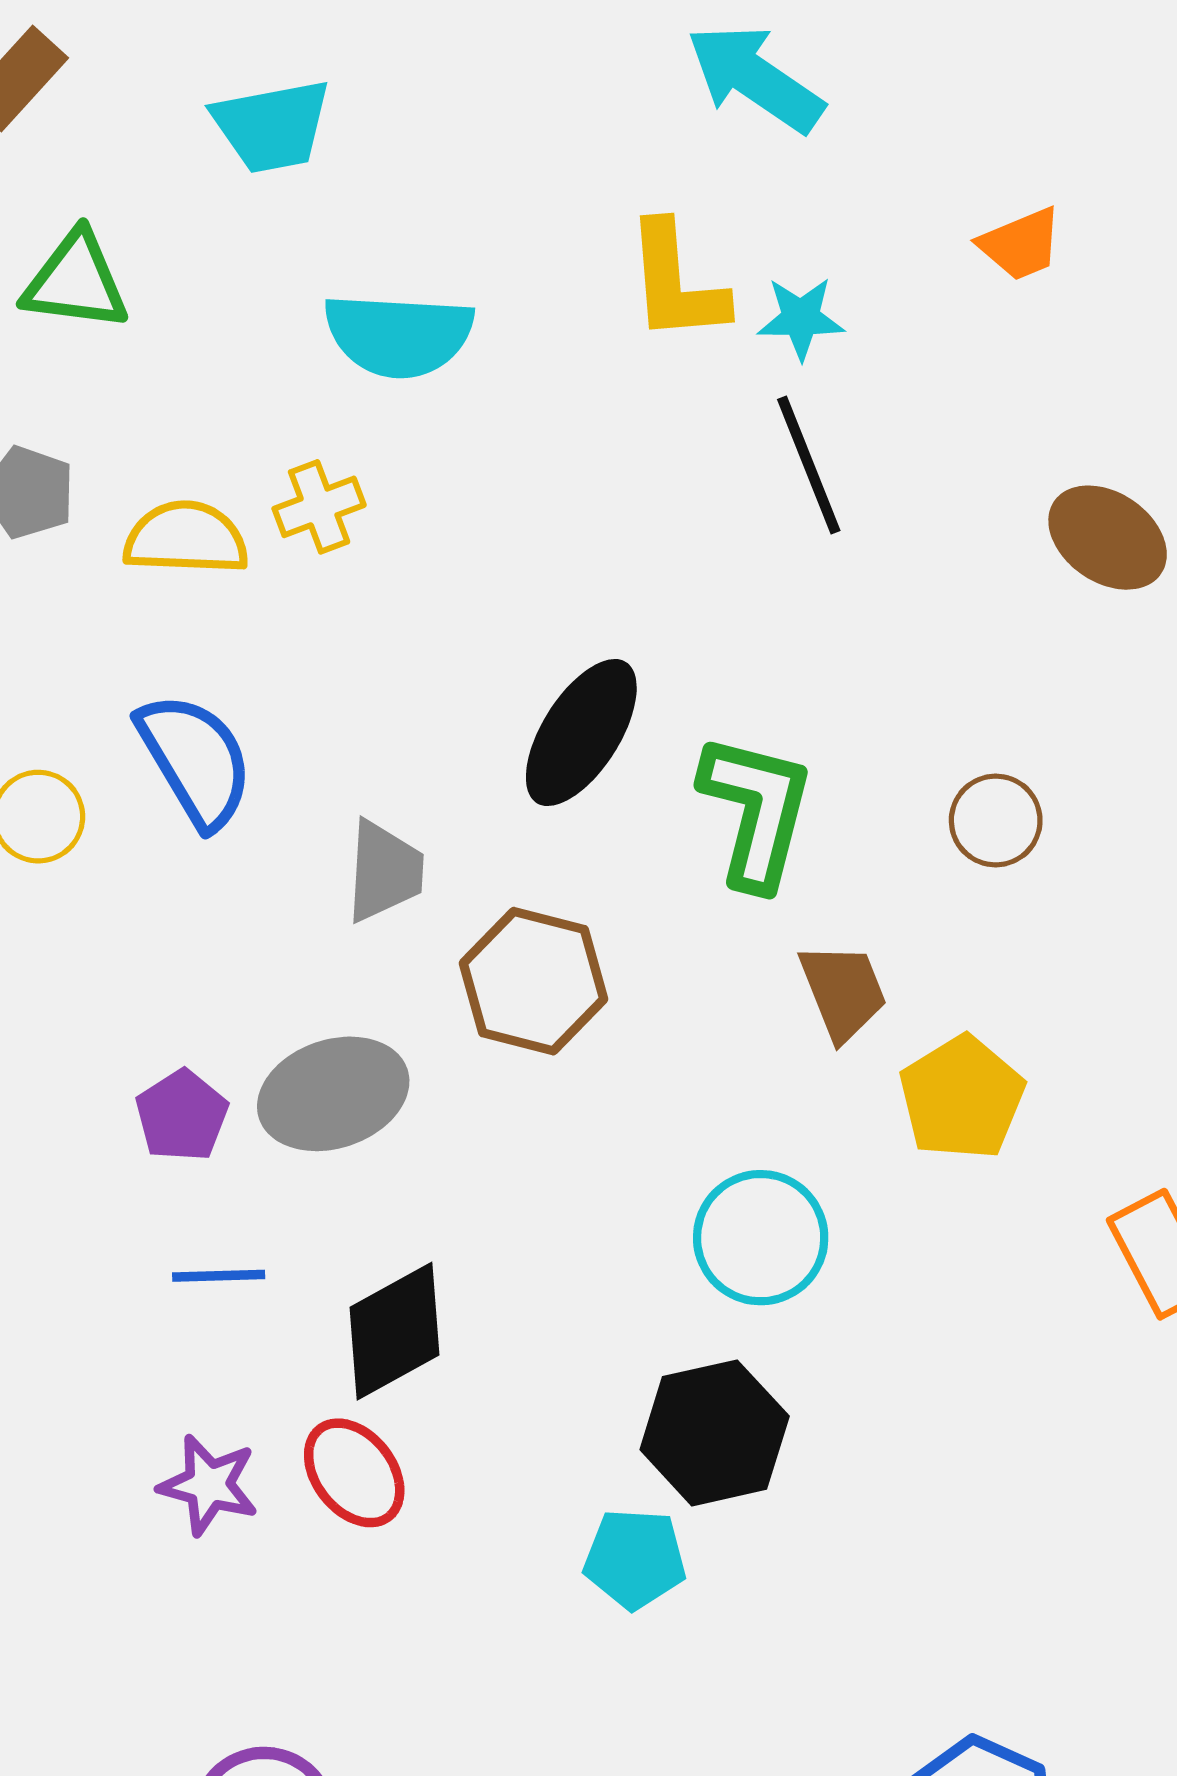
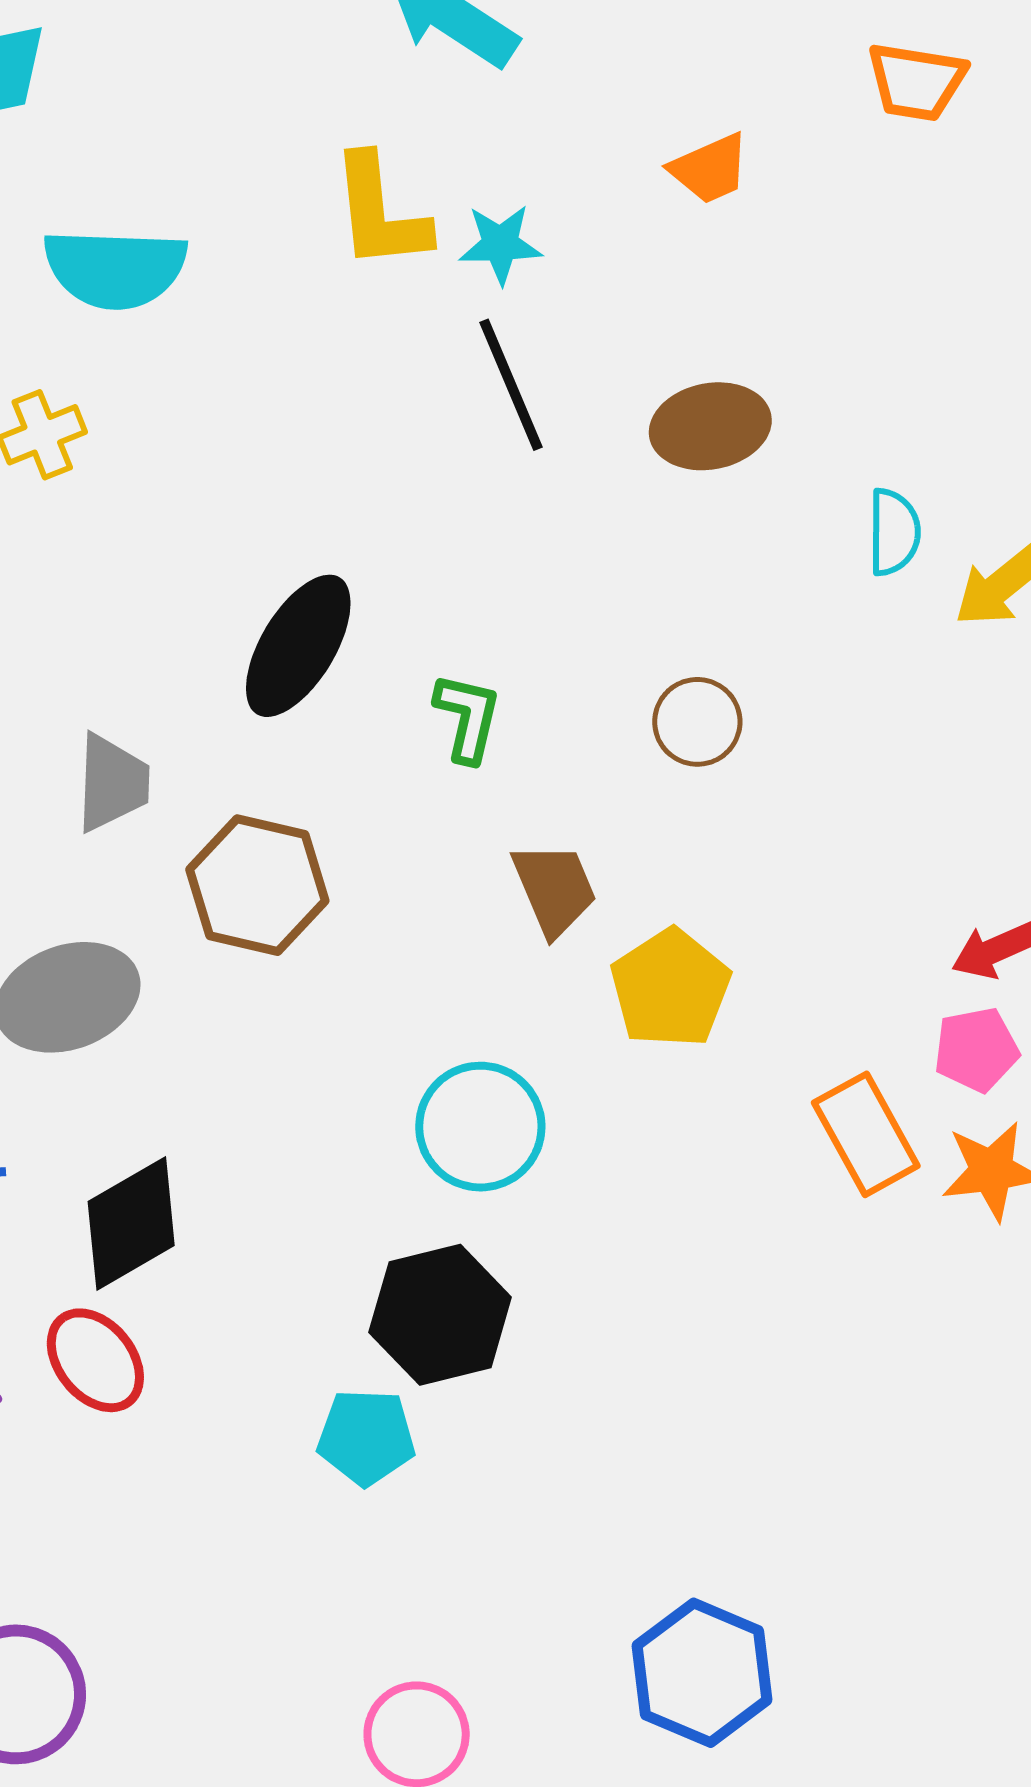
brown ellipse: (1108, 538) -> (710, 426), moved, turned -44
green L-shape: (756, 811) -> (468, 717), size x0.6

